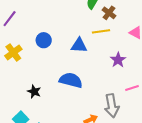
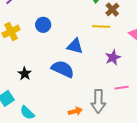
blue triangle: (79, 45) -> (75, 46), moved

